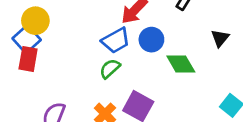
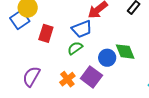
blue circle: (151, 40) -> (107, 58), moved
red rectangle: (28, 59) -> (46, 33), moved

